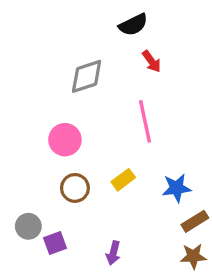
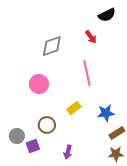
black semicircle: (133, 25) -> (107, 15), moved
brown circle: (75, 188) -> (47, 125), moved

